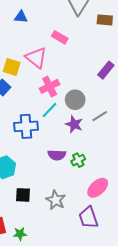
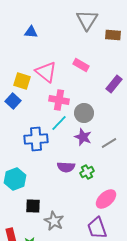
pink rectangle: (60, 37) -> (81, 65), moved
pink cross: (50, 86) -> (59, 100), turned 36
gray line: (100, 116) -> (109, 143), moved
gray star: (56, 200) -> (54, 221), moved

